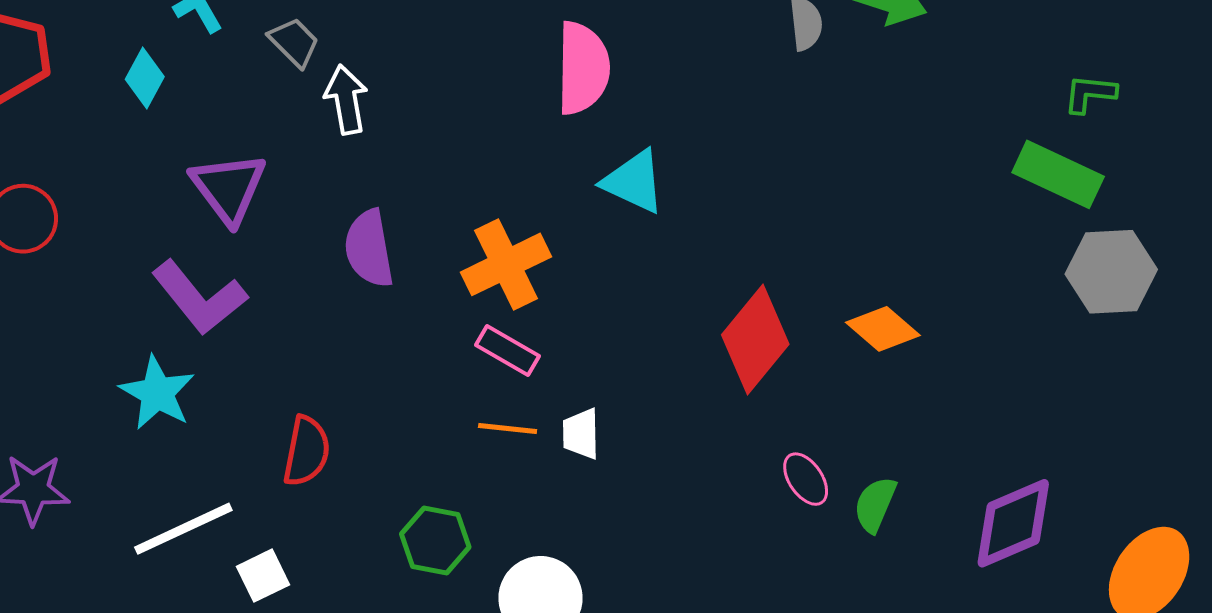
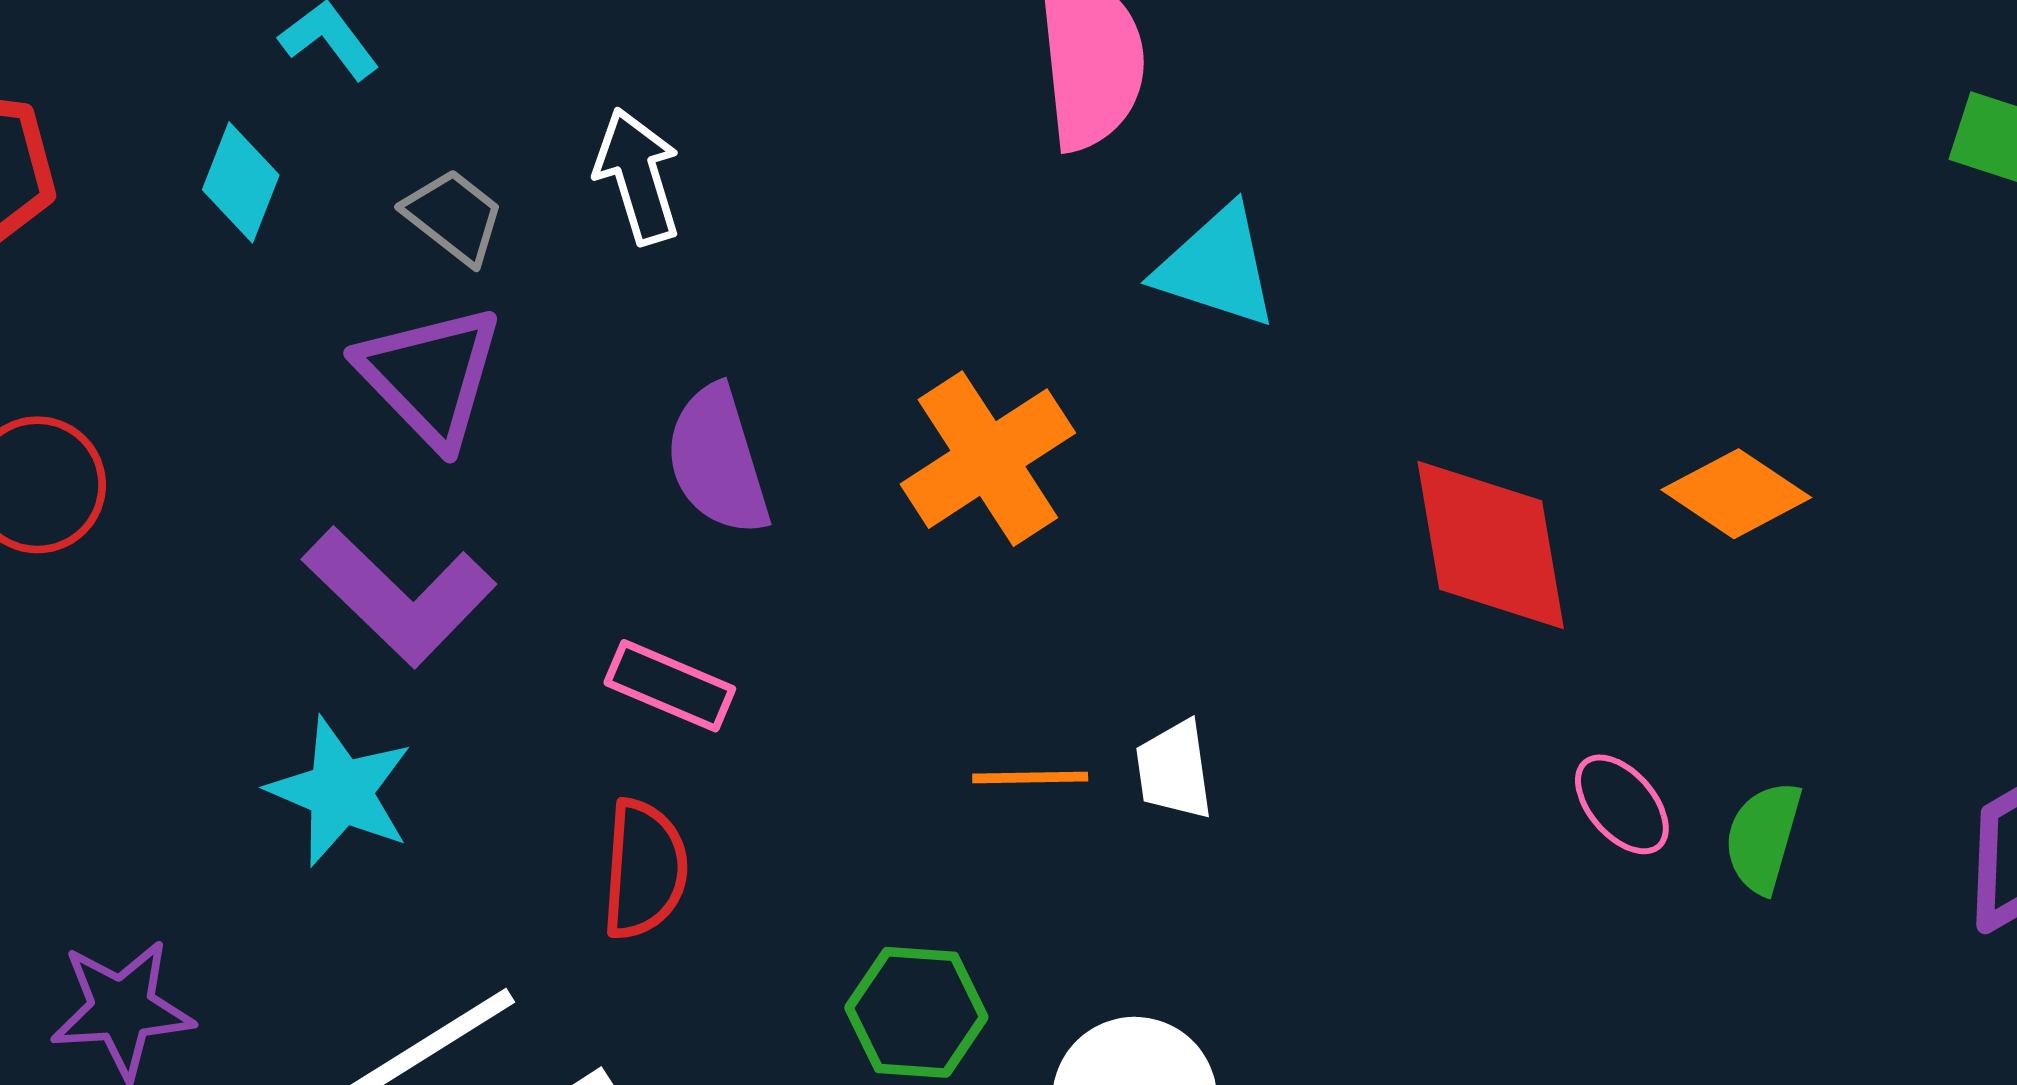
gray trapezoid: (294, 42) -> (454, 216), moved
red diamond: (755, 339) -> (1491, 545), turned -42
pink rectangle: (507, 350) -> (670, 686), moved

